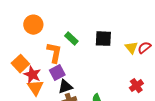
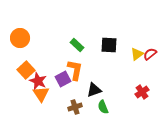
orange circle: (33, 25) -> (20, 38), moved
yellow triangle: (131, 48) -> (137, 54), turned 32
orange L-shape: (54, 53) -> (75, 70), moved
black triangle: (65, 87) -> (94, 90), moved

